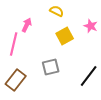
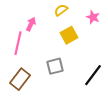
yellow semicircle: (57, 11) -> (61, 10), turned -64
pink star: (91, 26) -> (93, 17), moved

